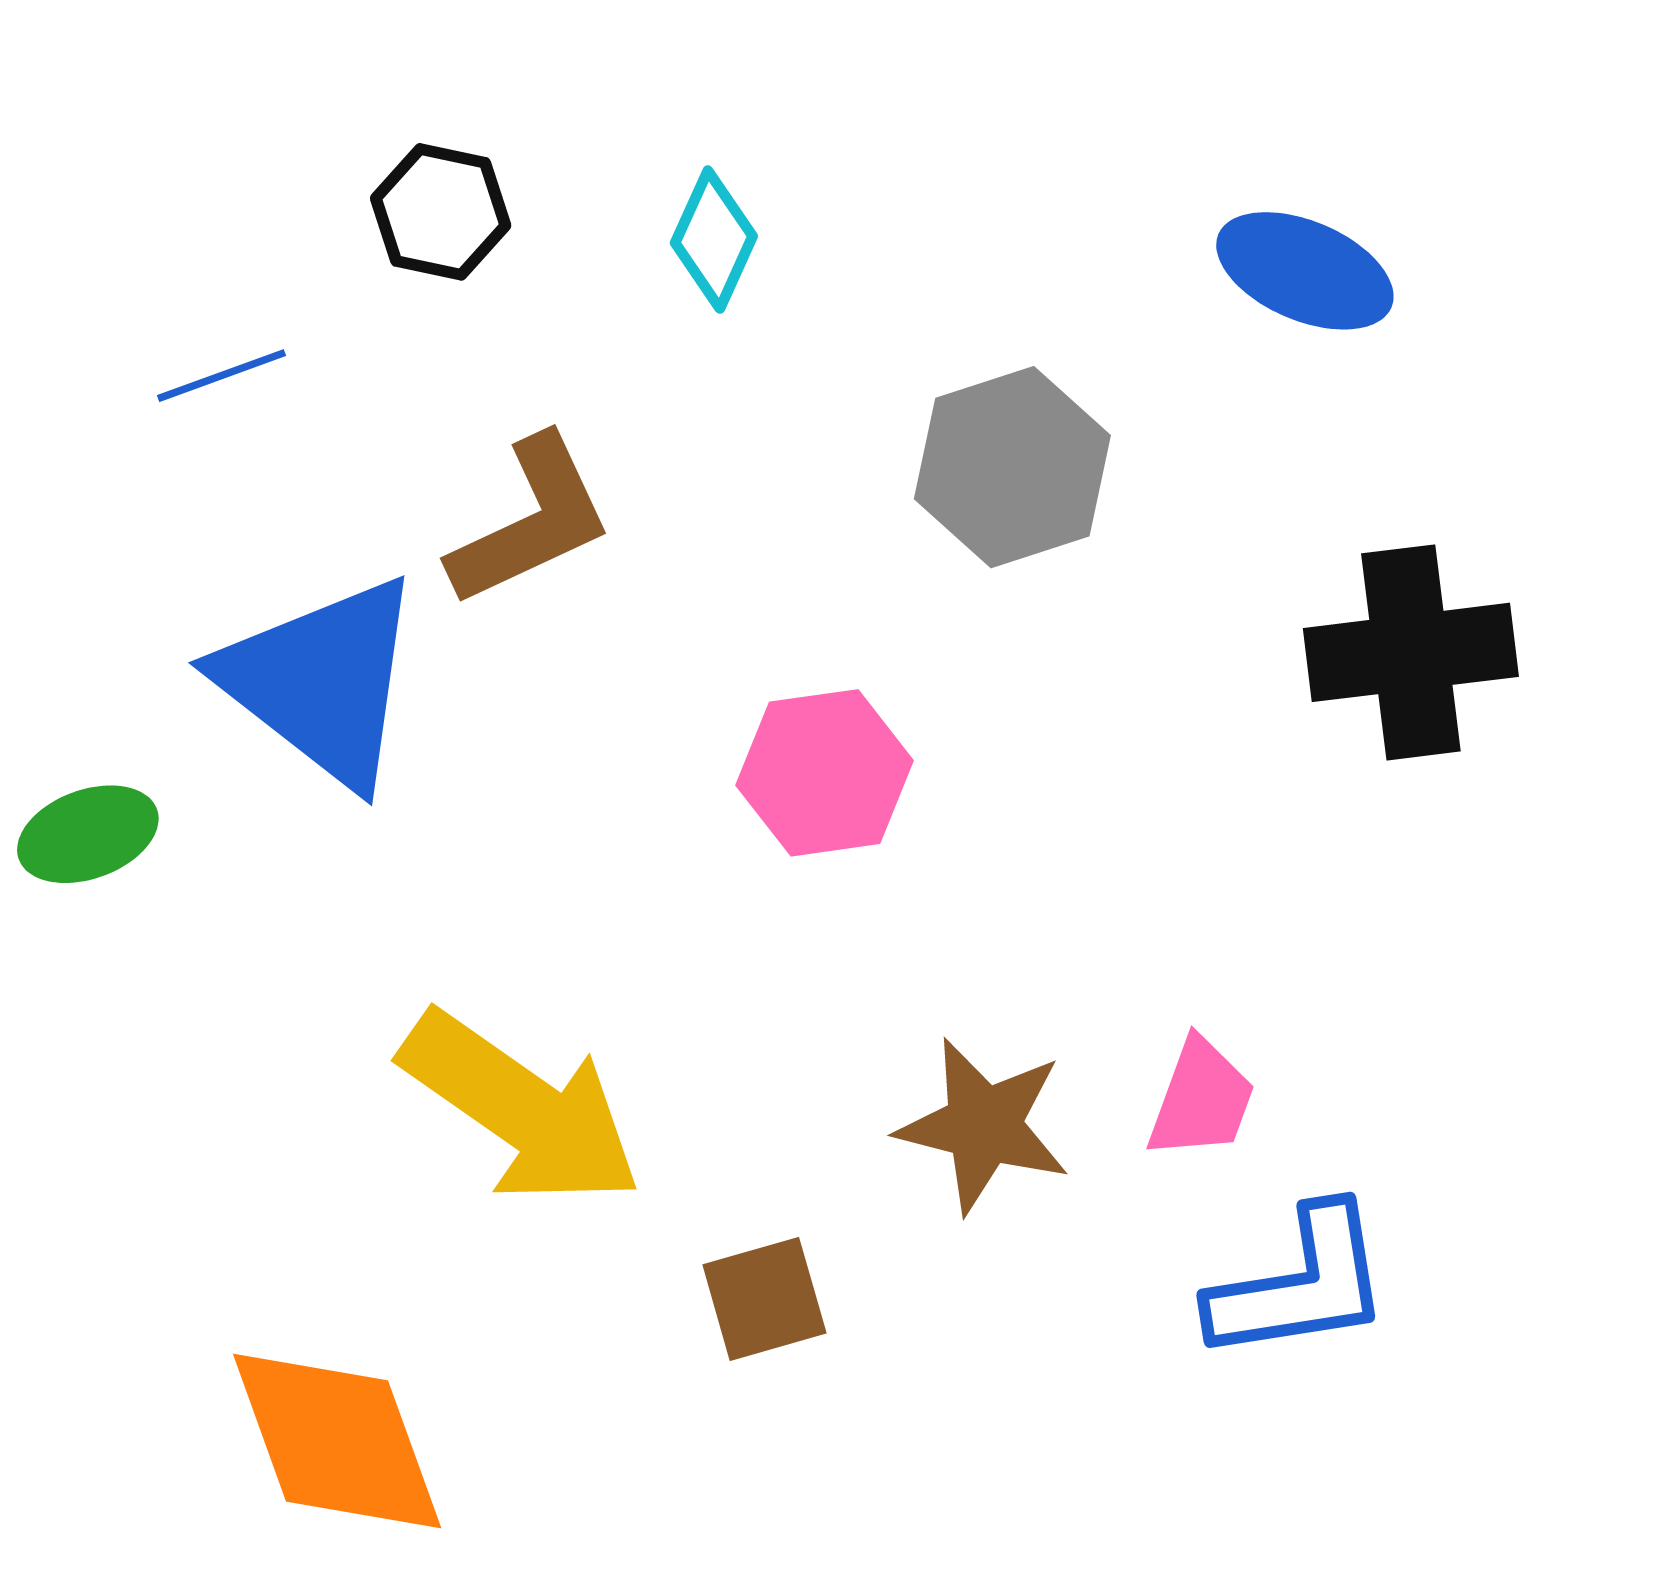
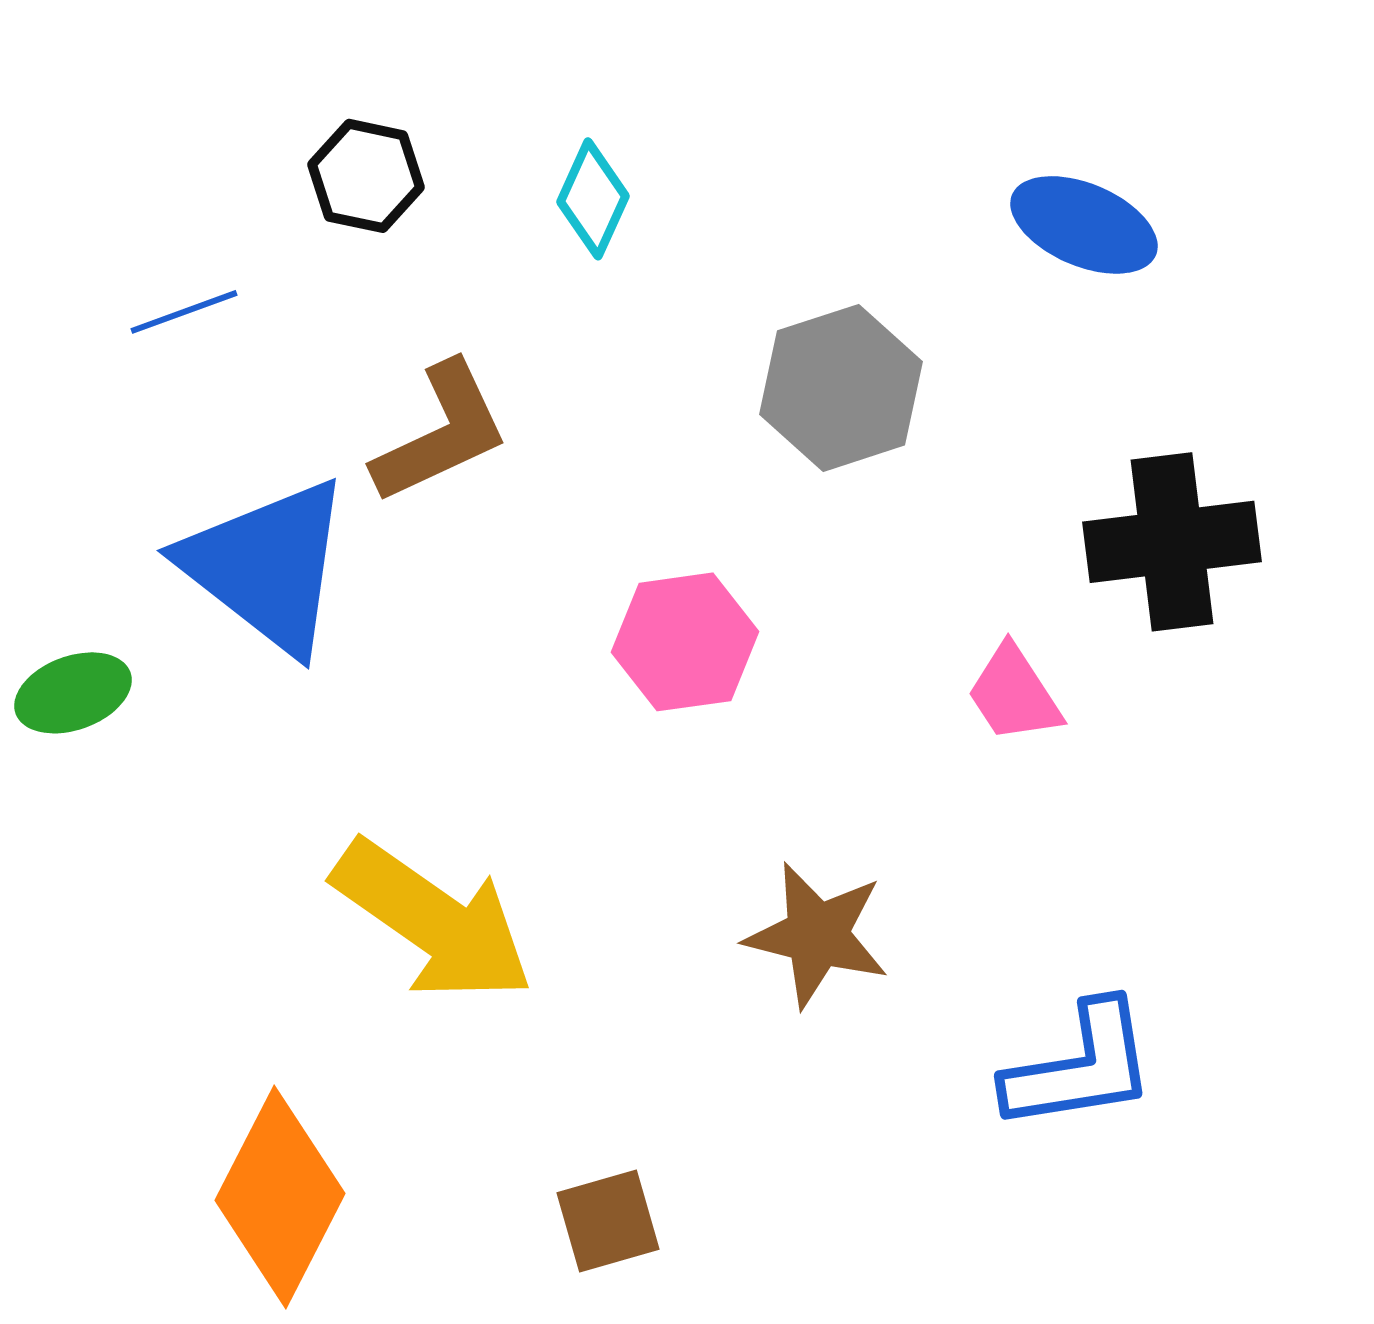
pink trapezoid: (1201, 1099) -> (1014, 694), moved, turned 127
brown square: (764, 1299) -> (608, 1221), moved
orange diamond: (337, 1441) -> (280, 1197), turned 47

